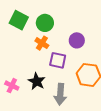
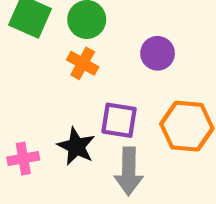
purple square: (58, 60) -> (119, 120), moved
pink cross: (12, 86) -> (23, 158), turned -32

